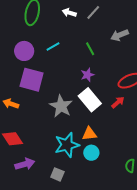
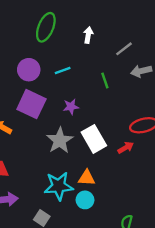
gray line: (93, 12) -> (124, 49), moved
white arrow: (69, 13) -> (88, 35), turned 72
purple star: (87, 75) -> (71, 107), moved

